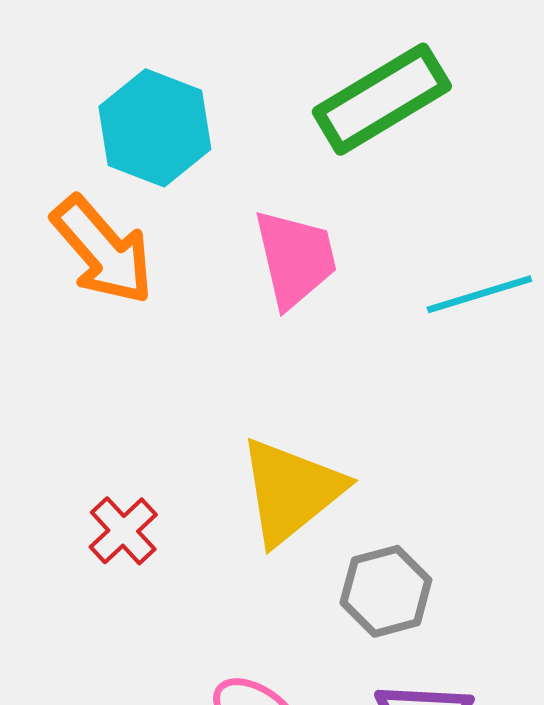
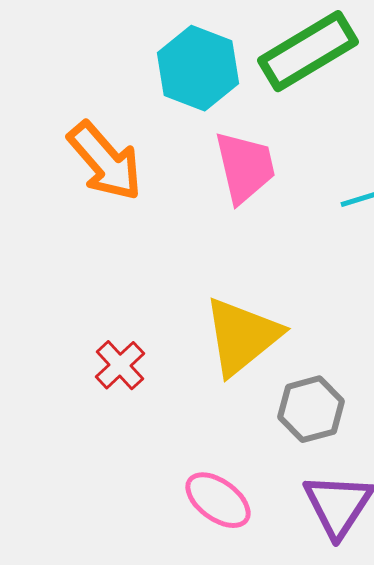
cyan hexagon: (155, 128) -> (198, 68), moved

